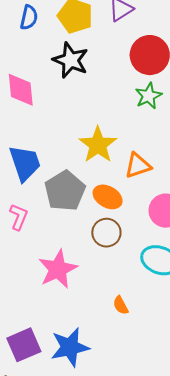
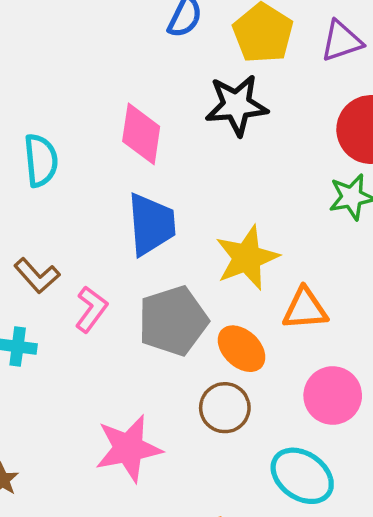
black star: (70, 60) -> (237, 105), turned 30
blue trapezoid: (25, 163) -> (151, 224), moved
pink L-shape: (19, 217) -> (91, 309), moved

